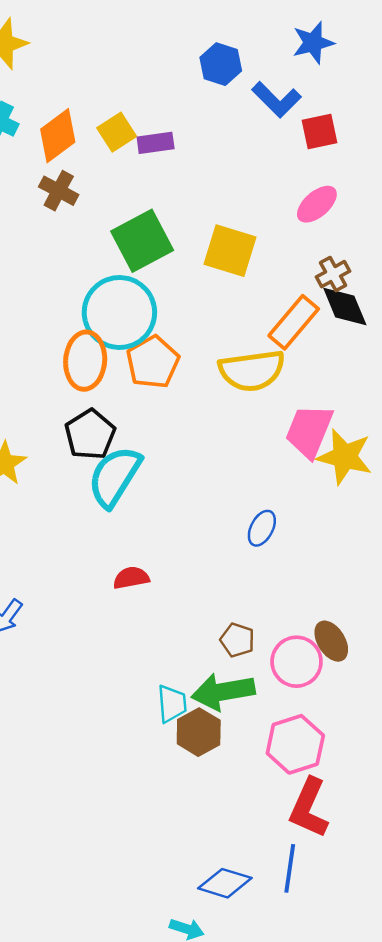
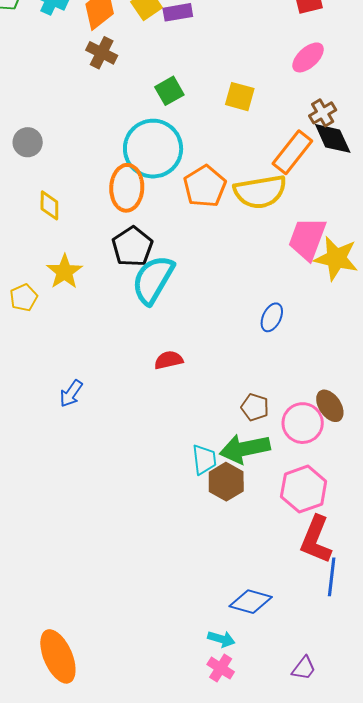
green square: (142, 241) -> (169, 91), size x0.6
yellow square: (230, 251) -> (240, 97), size x0.7
orange pentagon: (153, 362) -> (205, 186), moved
blue line: (290, 868) -> (332, 577), moved

